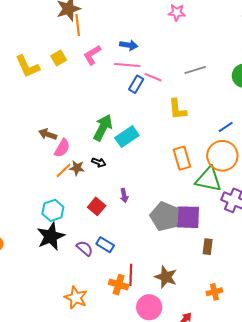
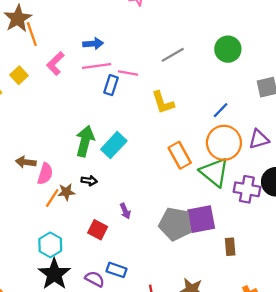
green triangle: (209, 179) -> (214, 172), turned 40

